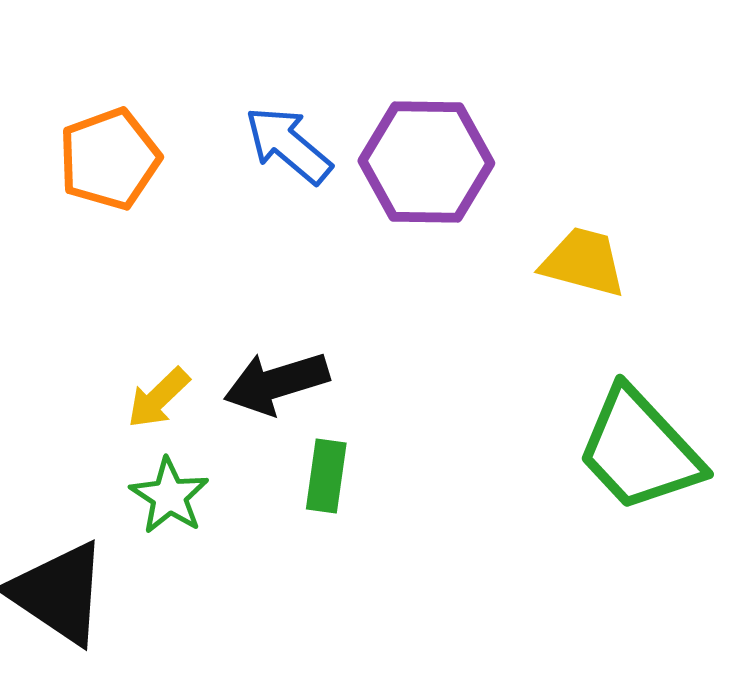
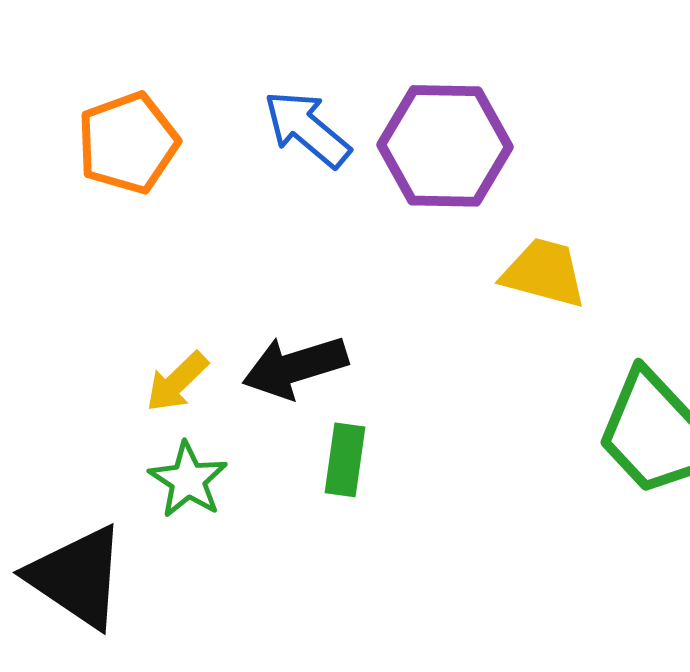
yellow trapezoid: (583, 262) -> (544, 273), moved

